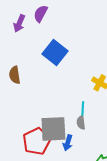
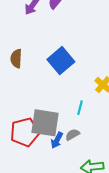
blue square: (55, 52) -> (61, 61), moved
gray semicircle: (81, 123) -> (72, 135), moved, turned 56

